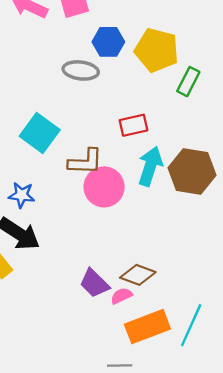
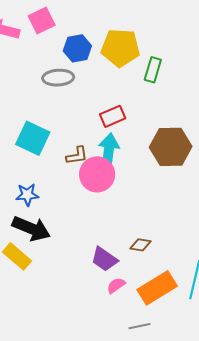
brown L-shape: (85, 162) -> (77, 156), size x0.7
cyan arrow: (150, 166) -> (109, 151), moved
brown diamond: (138, 275) -> (141, 245), size x0.7
pink semicircle: (121, 296) -> (116, 285), moved

